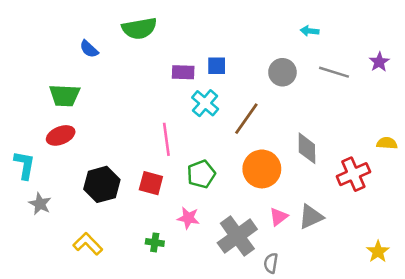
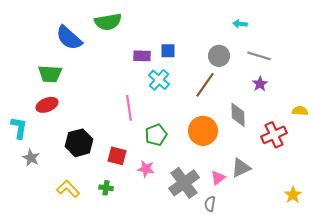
blue semicircle: (89, 49) -> (69, 38), size x1.8
purple star: (379, 62) -> (260, 84), moved
brown line: (246, 119) -> (205, 85), moved
red square: (151, 183) -> (117, 156), moved
pink triangle: (279, 217) -> (218, 178), moved
green cross: (155, 242) -> (106, 188), moved

